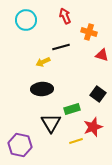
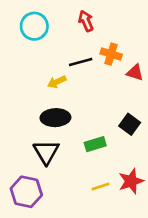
orange cross: (89, 32) -> (111, 54), moved
black triangle: (51, 123) -> (46, 152), moved
red star: (93, 127) -> (131, 181), moved

